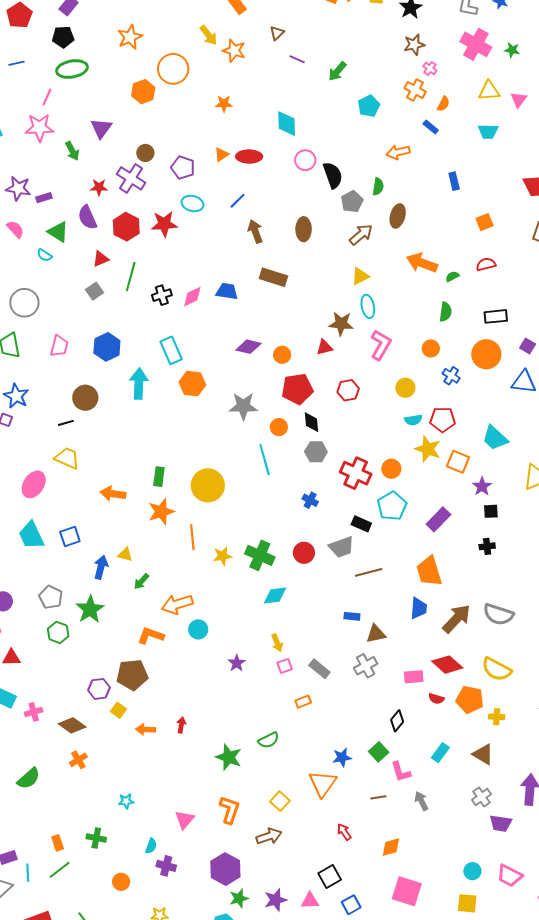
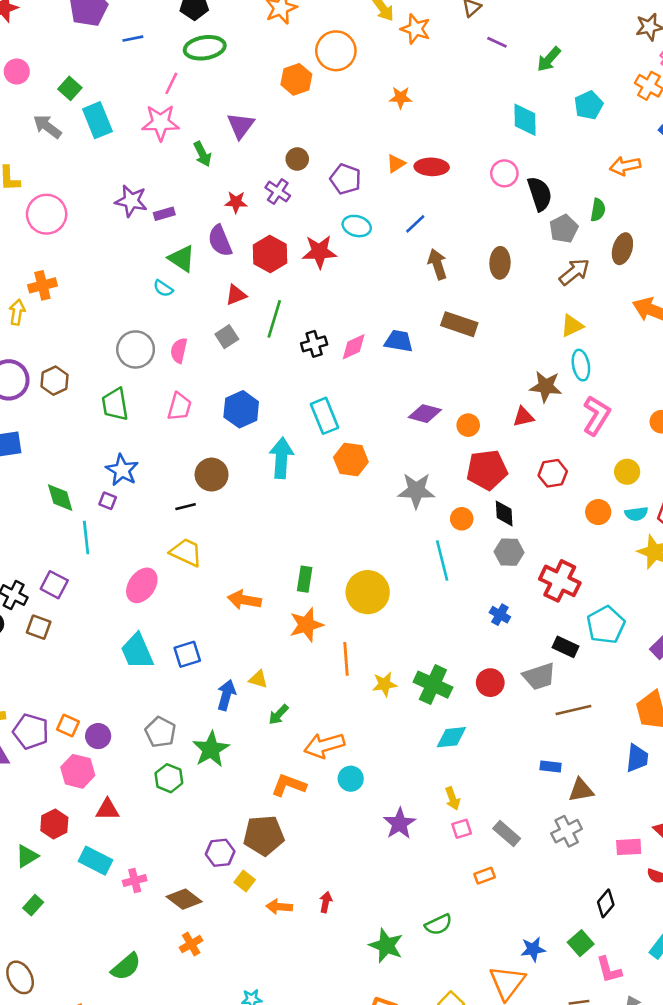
cyan diamond: (287, 124) -> (525, 120), moved
purple cross: (131, 178) -> (278, 192), size x0.7
pink semicircle: (15, 229) -> (179, 351), moved, turned -126
orange circle: (391, 469) -> (598, 512), moved
purple star: (237, 663) -> (399, 824), size x1.4

